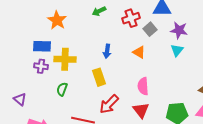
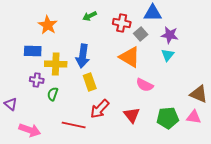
red cross: (131, 18) -> (122, 23), turned 30
blue arrow: (107, 51) -> (83, 56), moved, size x1.6
orange triangle: (139, 52) -> (130, 57), size x1.6
purple cross: (41, 66) -> (37, 80), moved
pink semicircle: (143, 86) -> (145, 85), moved, turned -60

